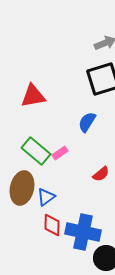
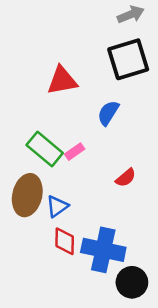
red triangle: (33, 96) -> (62, 80), moved

